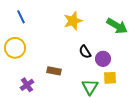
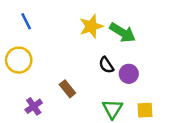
green arrow: (117, 26) -> (123, 33), moved
brown rectangle: (54, 71) -> (67, 89), turned 40
yellow square: (110, 78) -> (145, 110), moved

